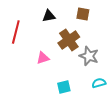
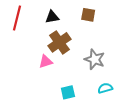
red line: (16, 32) -> (17, 18), moved
brown cross: (69, 40) -> (59, 42), moved

